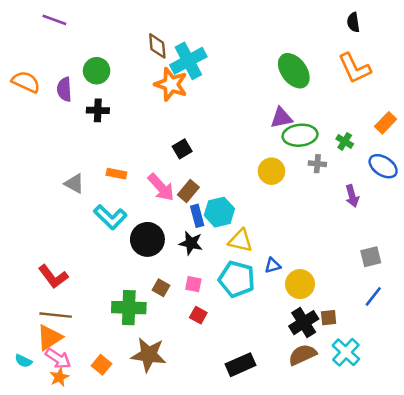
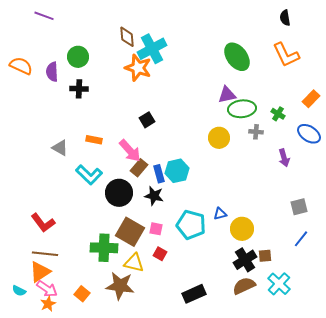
brown rectangle: (188, 191) -> (139, 168), moved
yellow triangle: (240, 241) -> (134, 263), moved
brown square: (161, 288) -> (130, 232), size x2.0

